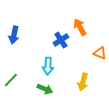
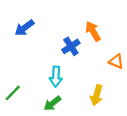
blue arrow: (14, 35) -> (24, 28), moved, turned 42
green arrow: (45, 89) -> (52, 103), turned 119

